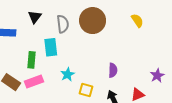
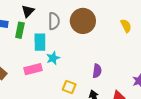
green rectangle: (31, 60) -> (20, 30), moved
cyan star: (68, 74) -> (53, 58), moved
pink rectangle: (34, 81) -> (33, 69), moved

